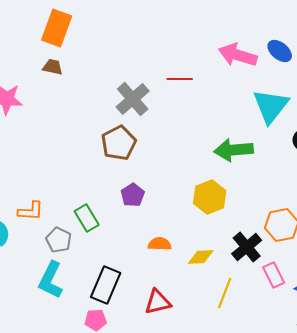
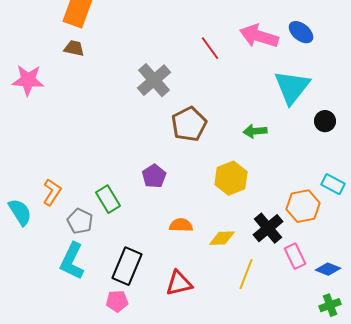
red line: (180, 79) -> (210, 48), moved, turned 55
brown pentagon: (119, 143) -> (189, 124), moved
green arrow: (234, 150) -> (255, 131), size x0.6
orange L-shape: (31, 211) -> (52, 192), turned -60

